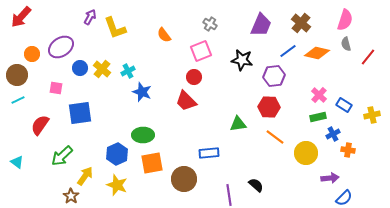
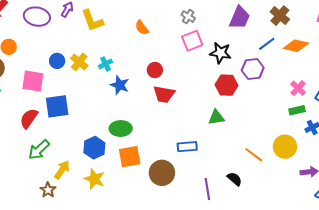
purple ellipse: (61, 47) -> (37, 17), moved, turned 45
pink square: (201, 51) -> (192, 41), moved
red circle: (194, 77) -> (155, 70), moved
pink square: (56, 88) -> (33, 81), size x1.6
red trapezoid: (186, 101) -> (164, 94), turned -35
red hexagon: (269, 107) -> (226, 85), moved
red semicircle: (40, 125) -> (29, 118), moved
orange line: (275, 137) -> (254, 155), moved

